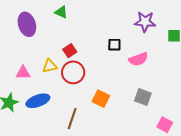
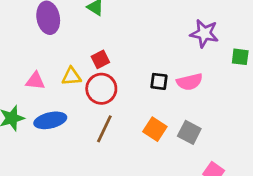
black square: (114, 45) -> (159, 81), moved
orange square: (101, 99) -> (155, 129), moved
brown line: (72, 119) -> (104, 129), moved

